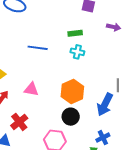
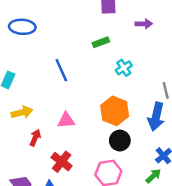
blue line: (38, 48) -> (61, 70), turned 72
cyan cross: (77, 52) -> (124, 68), moved, turned -32

